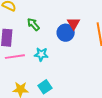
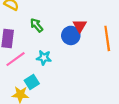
pink line: (15, 57) -> (16, 59), turned -30
cyan square: (45, 87) -> (32, 82), moved

